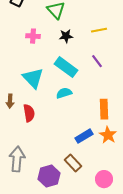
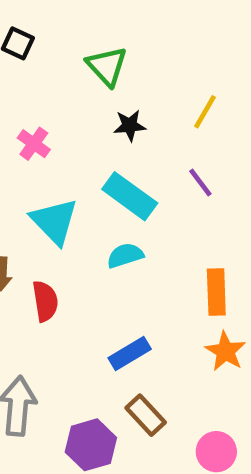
yellow line: (99, 30) -> (205, 112), turned -49
pink cross: (33, 36) -> (34, 144), moved, turned 32
blue rectangle: (84, 136) -> (130, 354), moved

